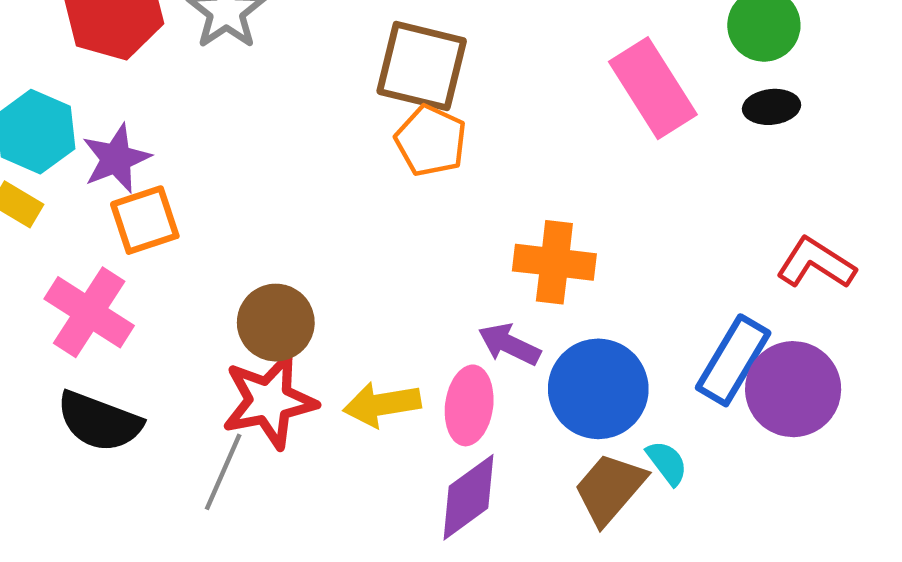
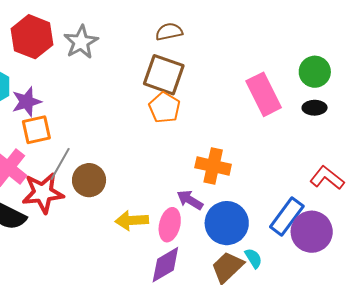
red star: (269, 401) -> (43, 193), moved
gray line: (223, 472) -> (60, 164), moved

